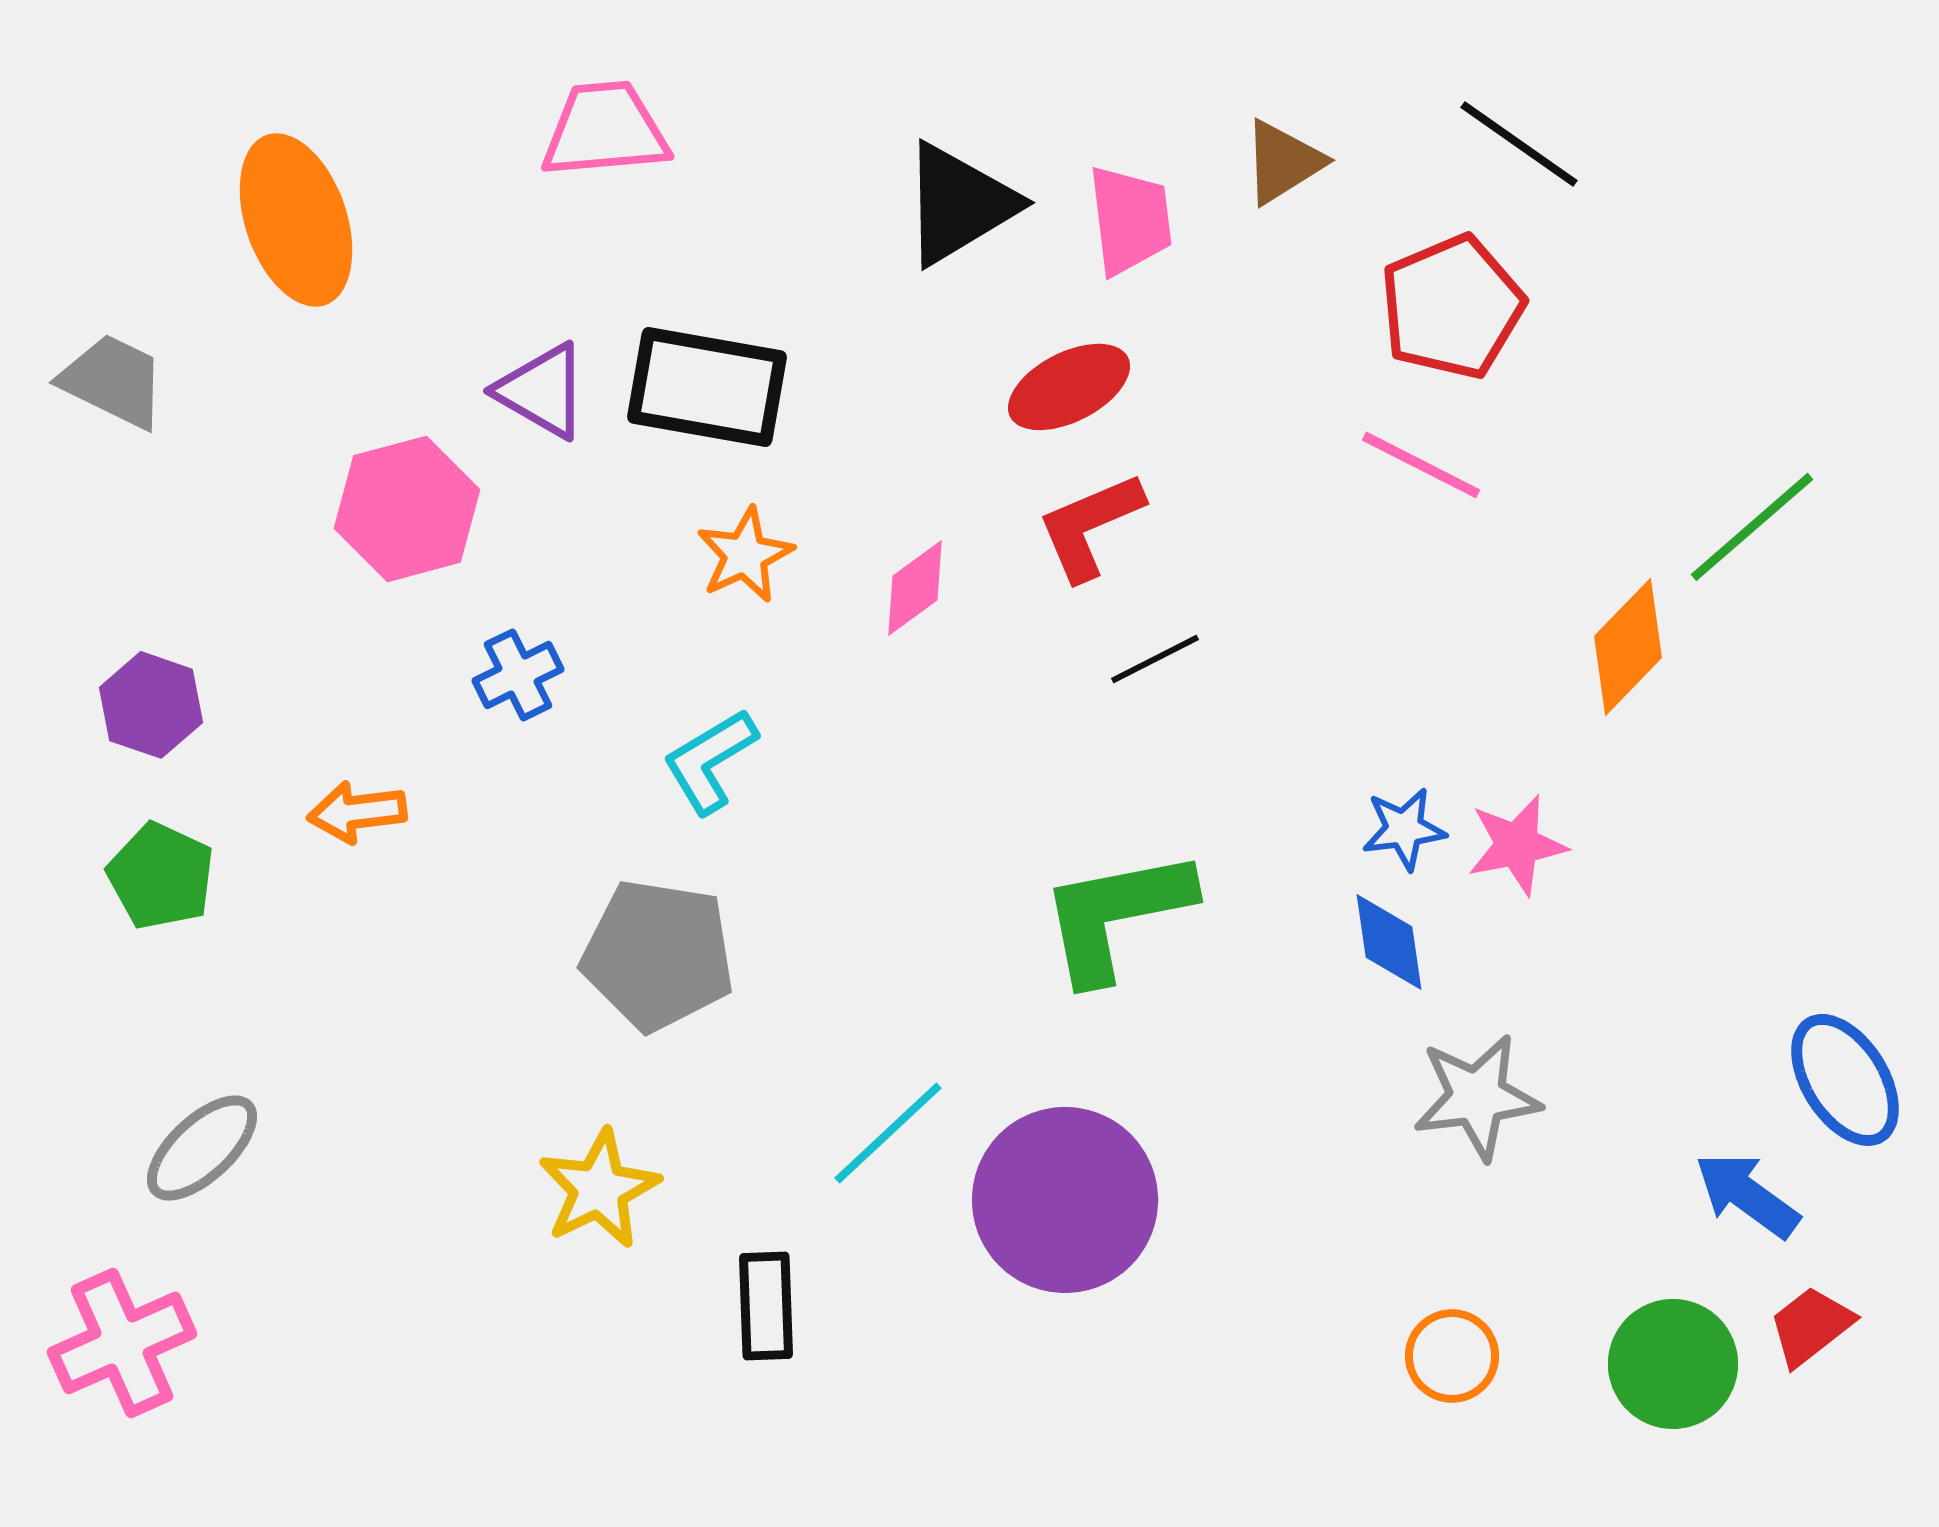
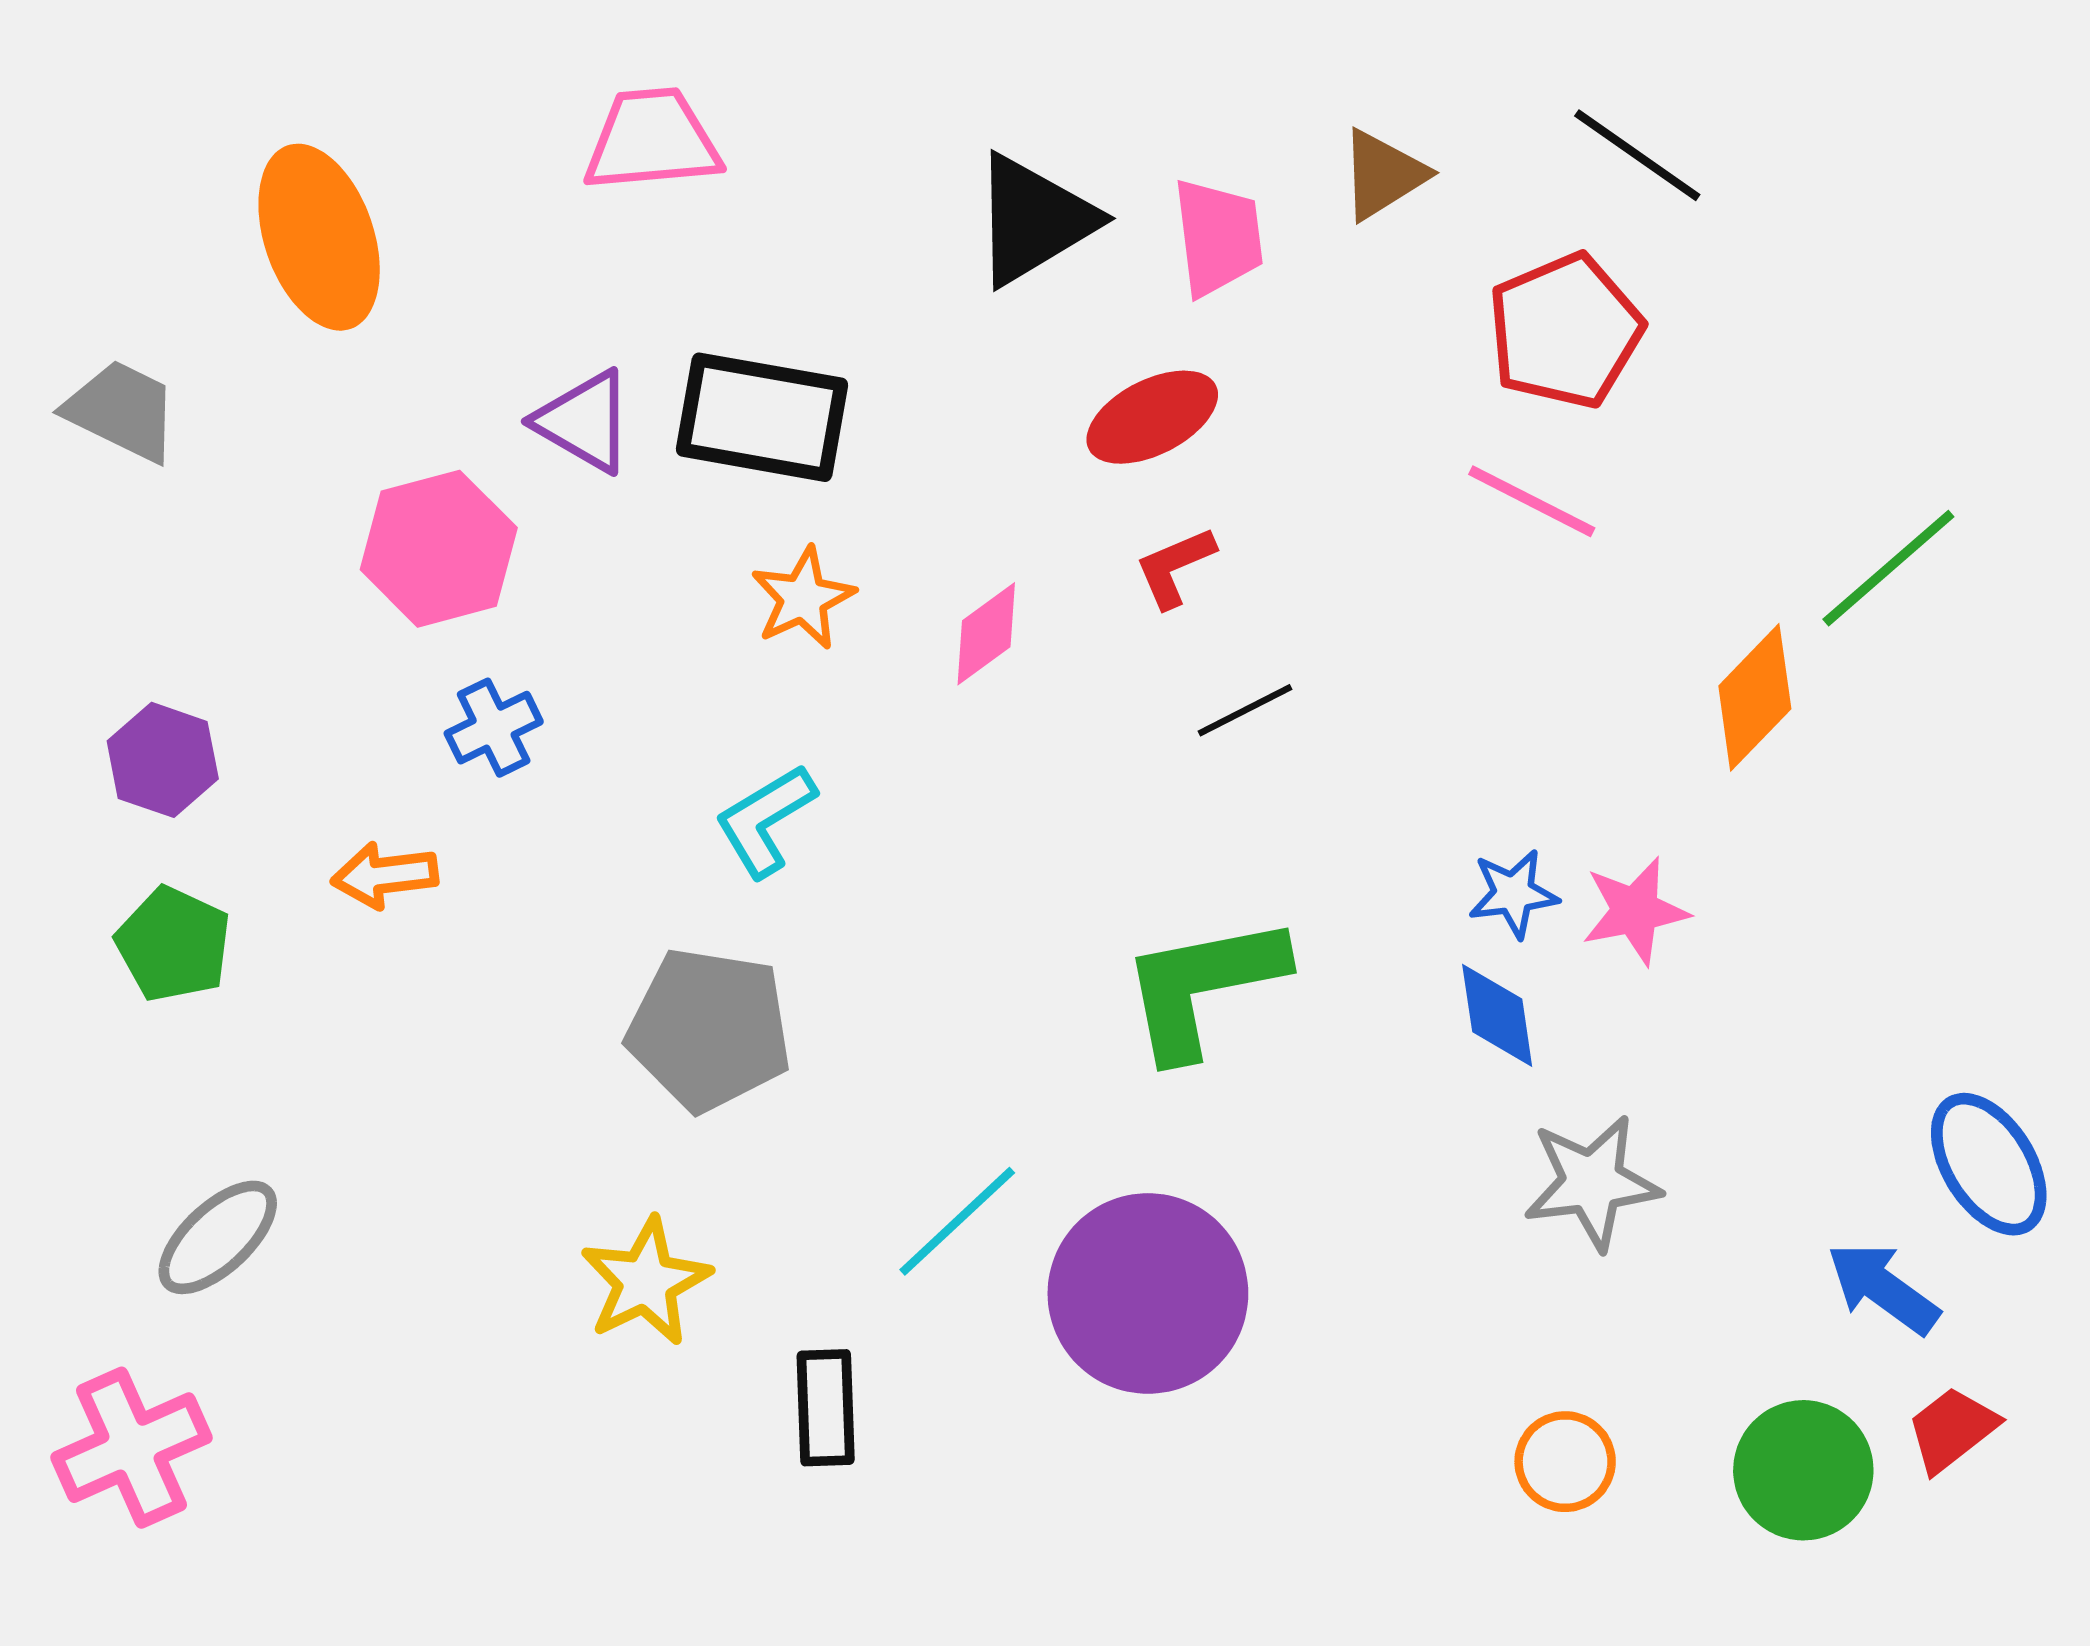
red L-shape: (1090, 526) -> (1175, 567), size x0.7
blue cross: (518, 675) -> (494, 728), moved

